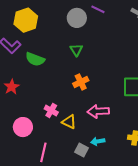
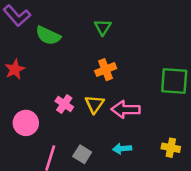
yellow triangle: (69, 122) -> (95, 104), moved, turned 35
gray square: (82, 150) -> (82, 154), moved

